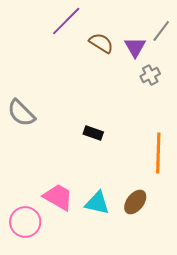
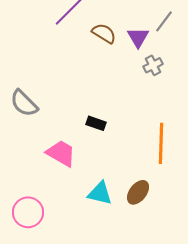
pink trapezoid: (58, 197) -> (61, 153), moved

